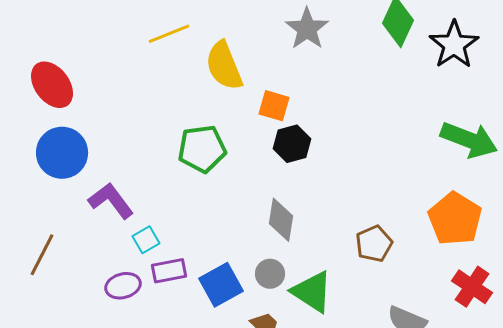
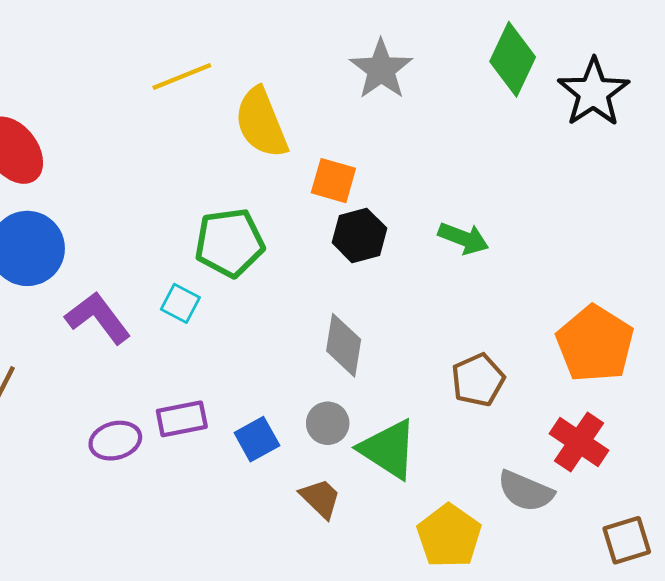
green arrow: (469, 140) -> (463, 238), moved, size x0.6
cyan square: (146, 240) -> (180, 303), moved, turned -32
blue square: (221, 285) -> (257, 439), size x0.7
red cross: (472, 287) -> (579, 442), moved

